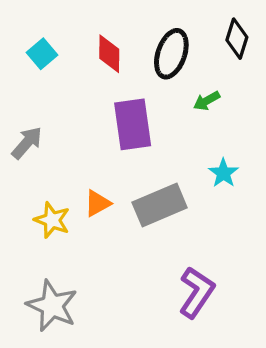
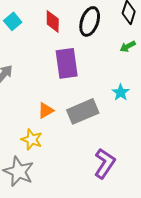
green arrow: (207, 101) -> (128, 46), moved
yellow star: (52, 220) -> (32, 139), moved

